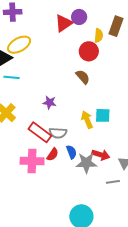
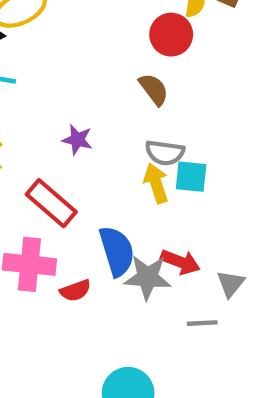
gray semicircle: (58, 133) -> (165, 153), moved
blue semicircle: (71, 152) -> (117, 251), size x1.6
red semicircle: (53, 154) -> (75, 291), moved, turned 32

